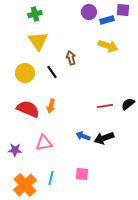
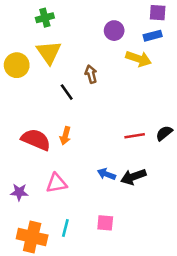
purple circle: (89, 12) -> (114, 31), moved
blue rectangle: (107, 20) -> (153, 36), moved
yellow circle: (25, 73) -> (17, 65), moved
orange cross: (25, 185) -> (32, 237), turned -35

